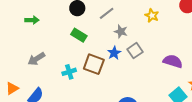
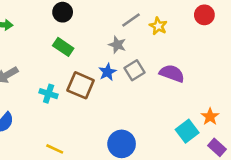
gray line: (107, 13) -> (131, 20), moved
purple semicircle: (173, 61) -> (172, 73), moved
cyan cross: (69, 72) -> (49, 94), turned 32

